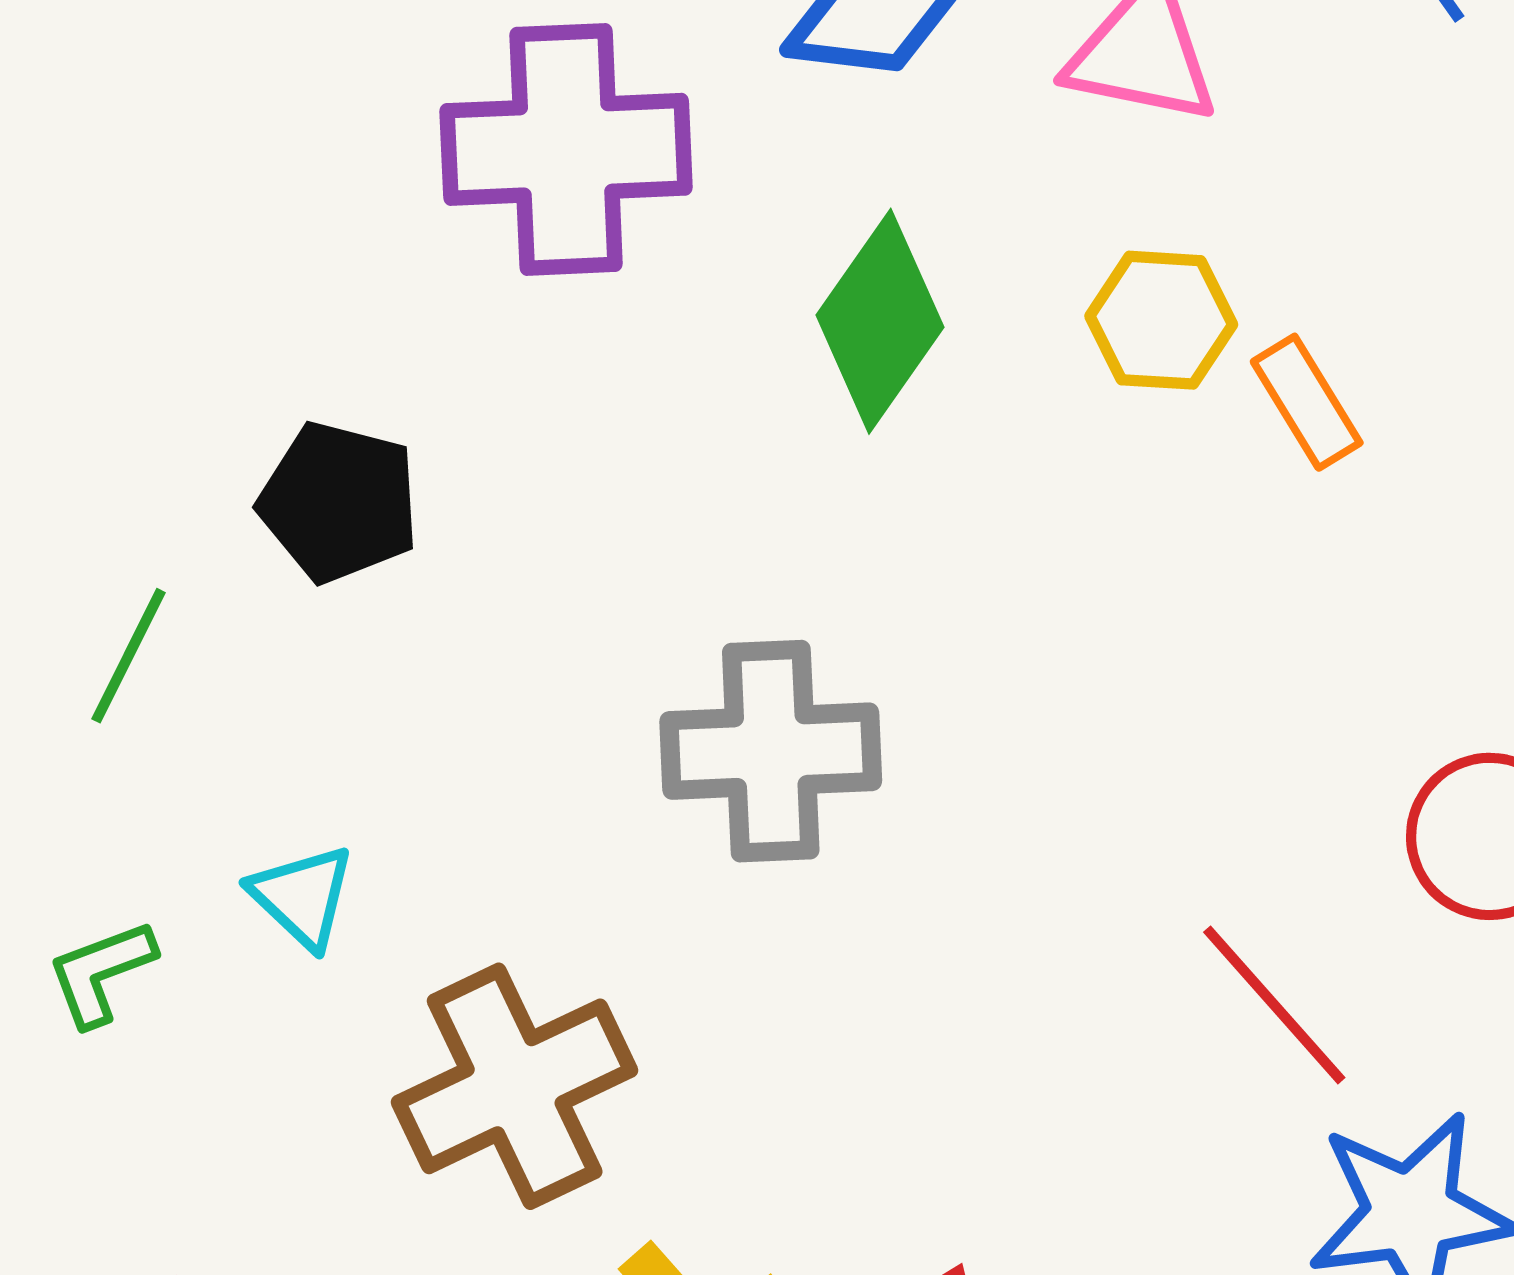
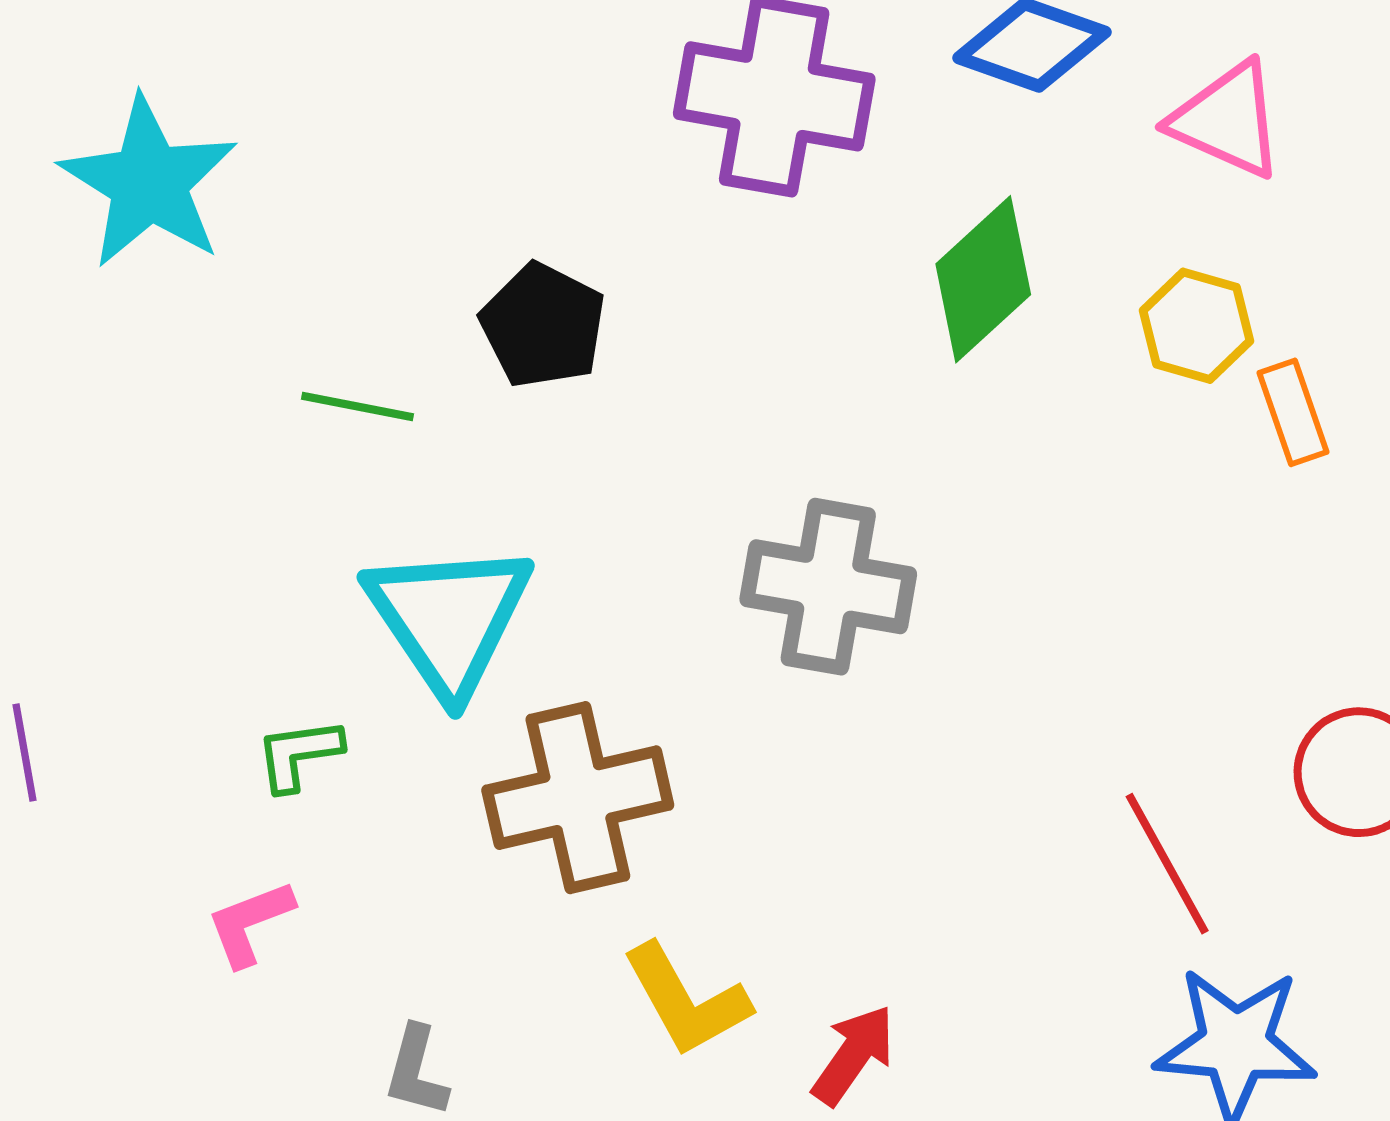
green line: (128, 656) -> (357, 407), turned 62
cyan triangle: (302, 897) -> (449, 618), size x2.0
green L-shape: (101, 973) -> (299, 754), moved

